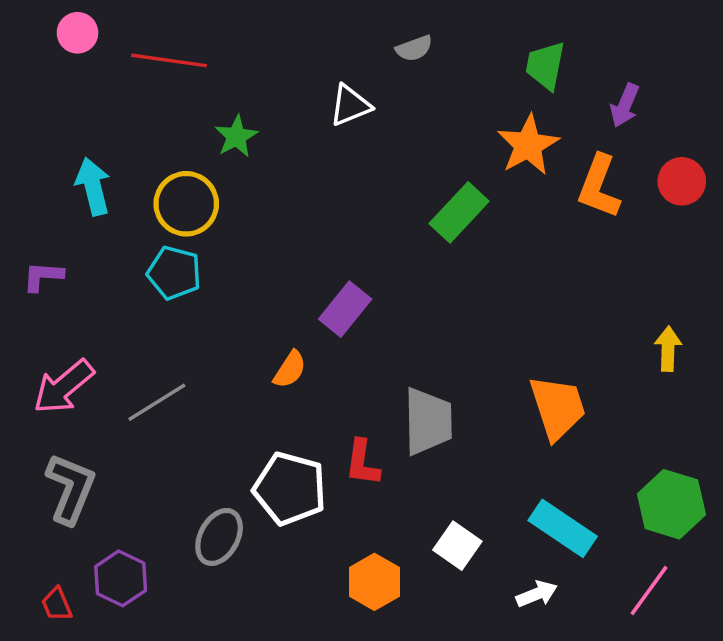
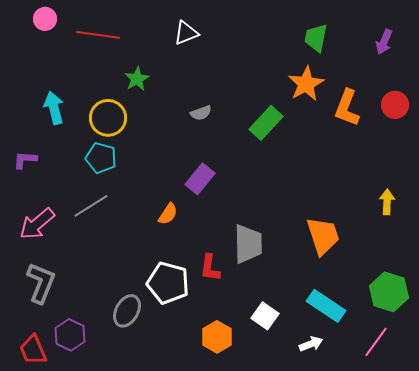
gray semicircle: (414, 48) -> (201, 113), moved
white triangle: (350, 105) -> (186, 33), moved
purple arrow: (625, 105) -> (384, 42), moved
gray line: (157, 402) -> (91, 206), moved
red trapezoid: (57, 604) -> (33, 350), size x1.5

